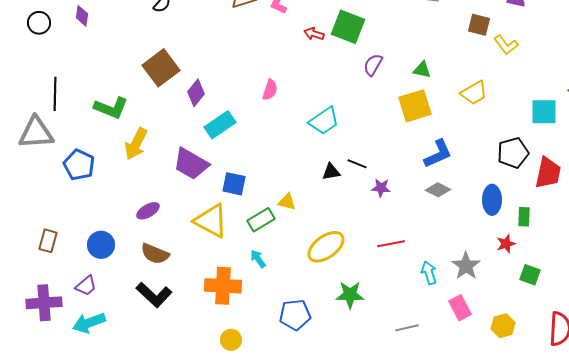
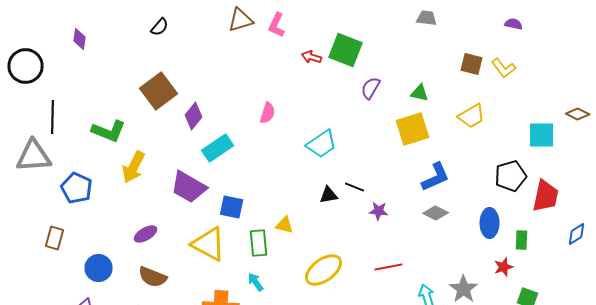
black circle: (39, 23) -> (26, 66), moved, size x1.5
brown square: (479, 25) -> (472, 64), moved
green rectangle: (261, 220) -> (259, 243), turned -64
brown rectangle: (48, 241) -> (55, 238), moved

